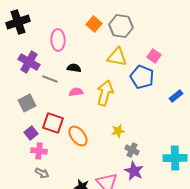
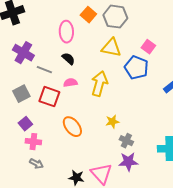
pink ellipse: (58, 40) -> (66, 32), moved
black semicircle: (74, 68) -> (68, 59), turned 32
red square: (53, 123) -> (49, 97), moved
purple star: (134, 171) -> (128, 162), turned -30

